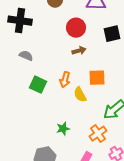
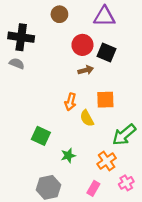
black square: (112, 34) -> (107, 53), moved, turned 36
gray semicircle: (26, 56) -> (17, 64), moved
green square: (38, 85) -> (41, 136), moved

